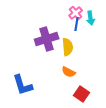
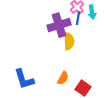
purple cross: (47, 39) -> (59, 25), moved
orange semicircle: (69, 72) -> (63, 78), moved, turned -88

